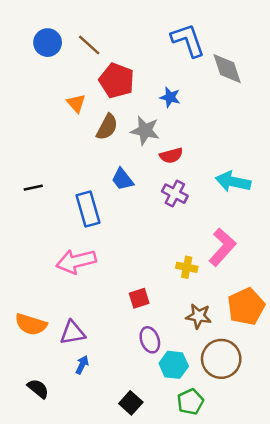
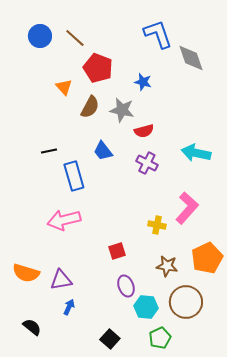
black line: (33, 188) -> (49, 151), moved

